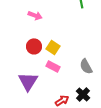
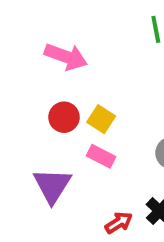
pink arrow: (35, 15) -> (66, 57), size x1.5

